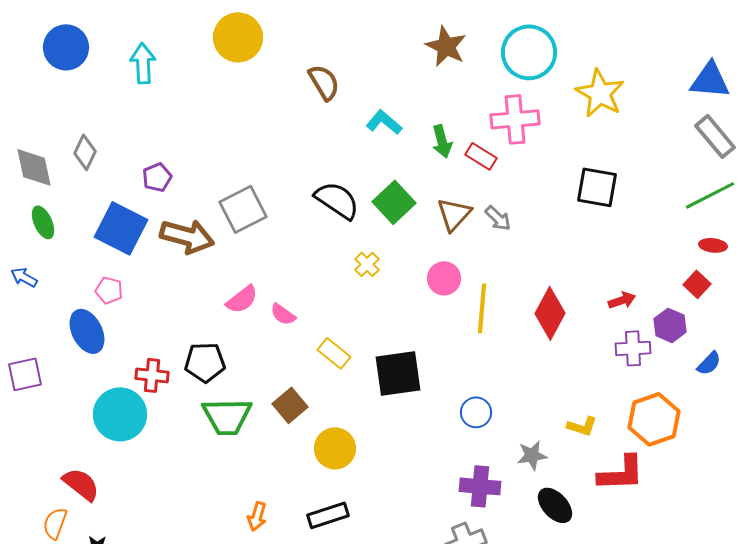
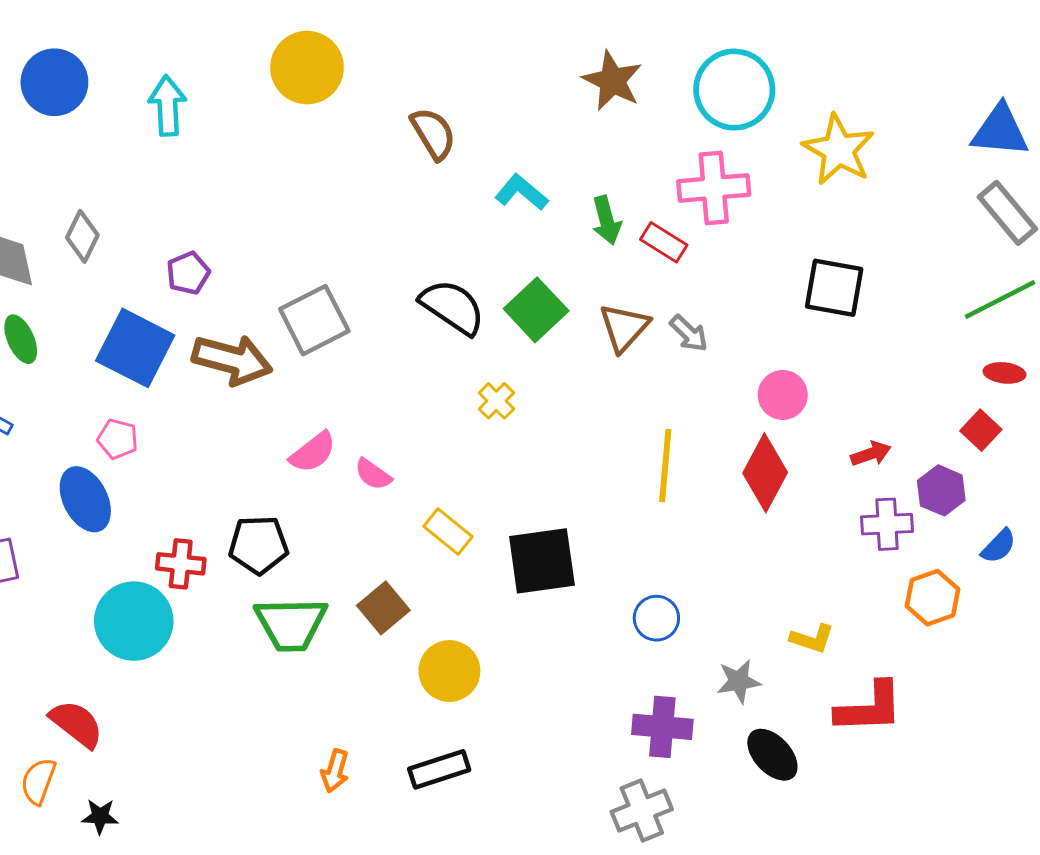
pink circle: (444, 278) -> (783, 395), moved
orange hexagon: (654, 419) -> (933, 598), moved, size x0.7

